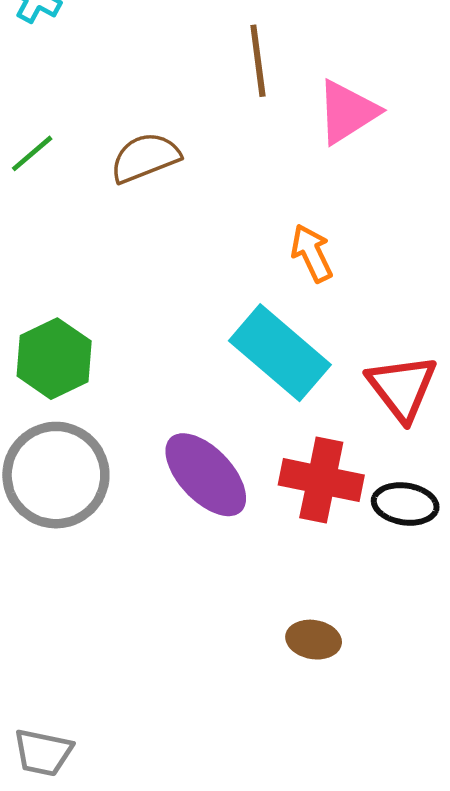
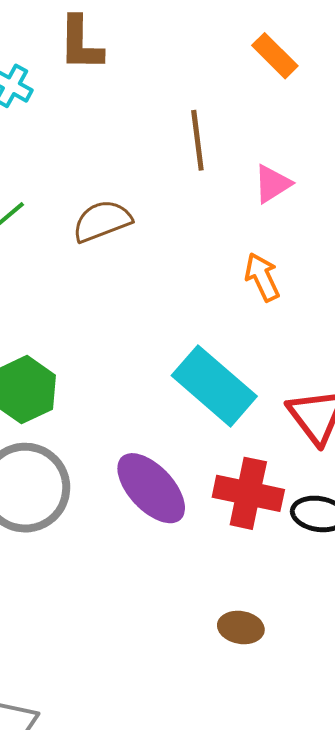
pink triangle: (347, 112) -> (272, 184), size x0.7
orange arrow: (312, 253) -> (262, 277), moved

